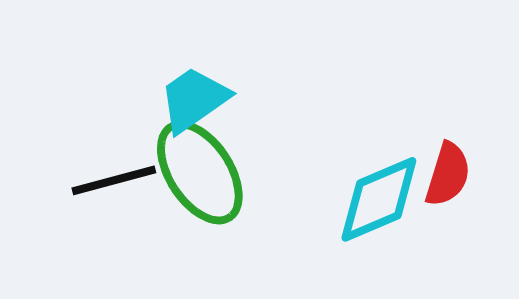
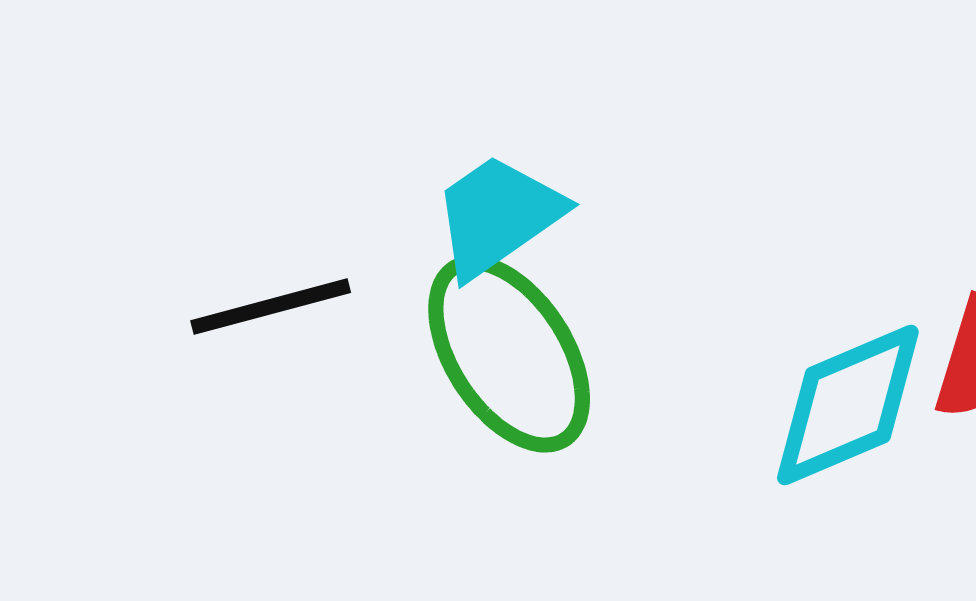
black line: (114, 180) -> (271, 307), moved

